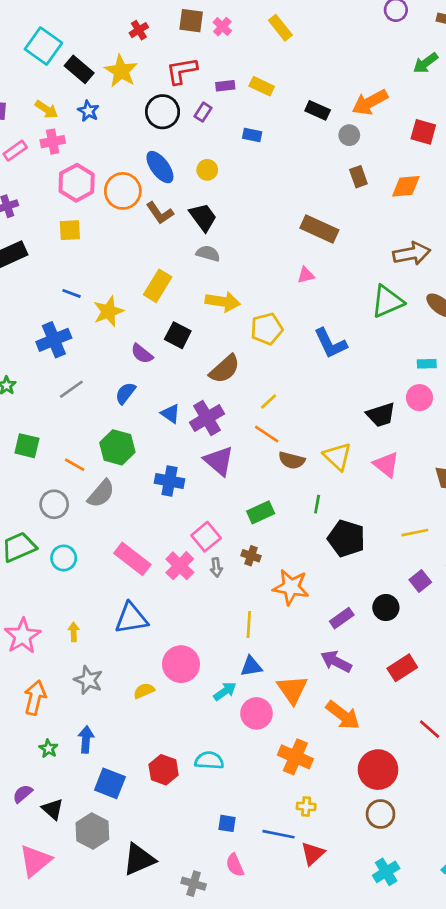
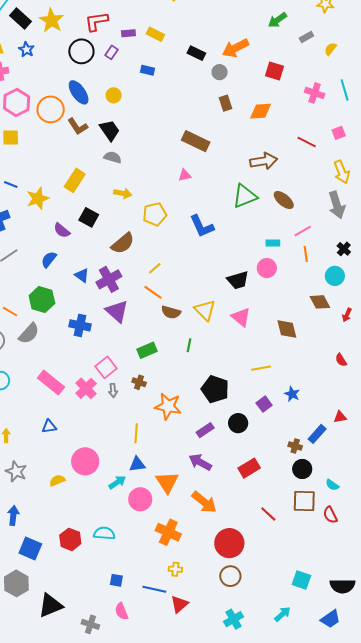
yellow arrow: (223, 302) -> (123, 193), size x0.7
black pentagon: (346, 538) -> (215, 389), moved
blue triangle: (131, 618) -> (49, 426), size x0.6

